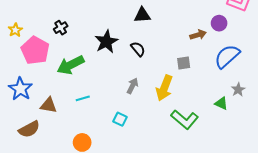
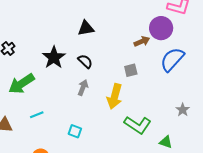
purple circle: (219, 23) -> (161, 28), size x1.5
gray arrow: (132, 86) -> (83, 88), moved
gray star: (238, 90) -> (183, 110), moved
green triangle: (221, 103) -> (166, 142), moved

